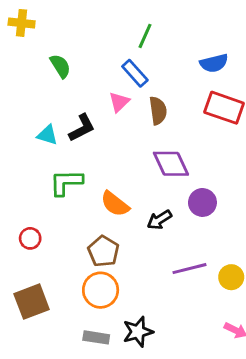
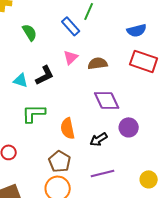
blue rectangle: (135, 73) -> (71, 26), moved
brown semicircle: (158, 111) -> (98, 63), turned -90
orange semicircle: (115, 204) -> (68, 128), turned 40
purple line: (190, 269) -> (103, 173), moved

